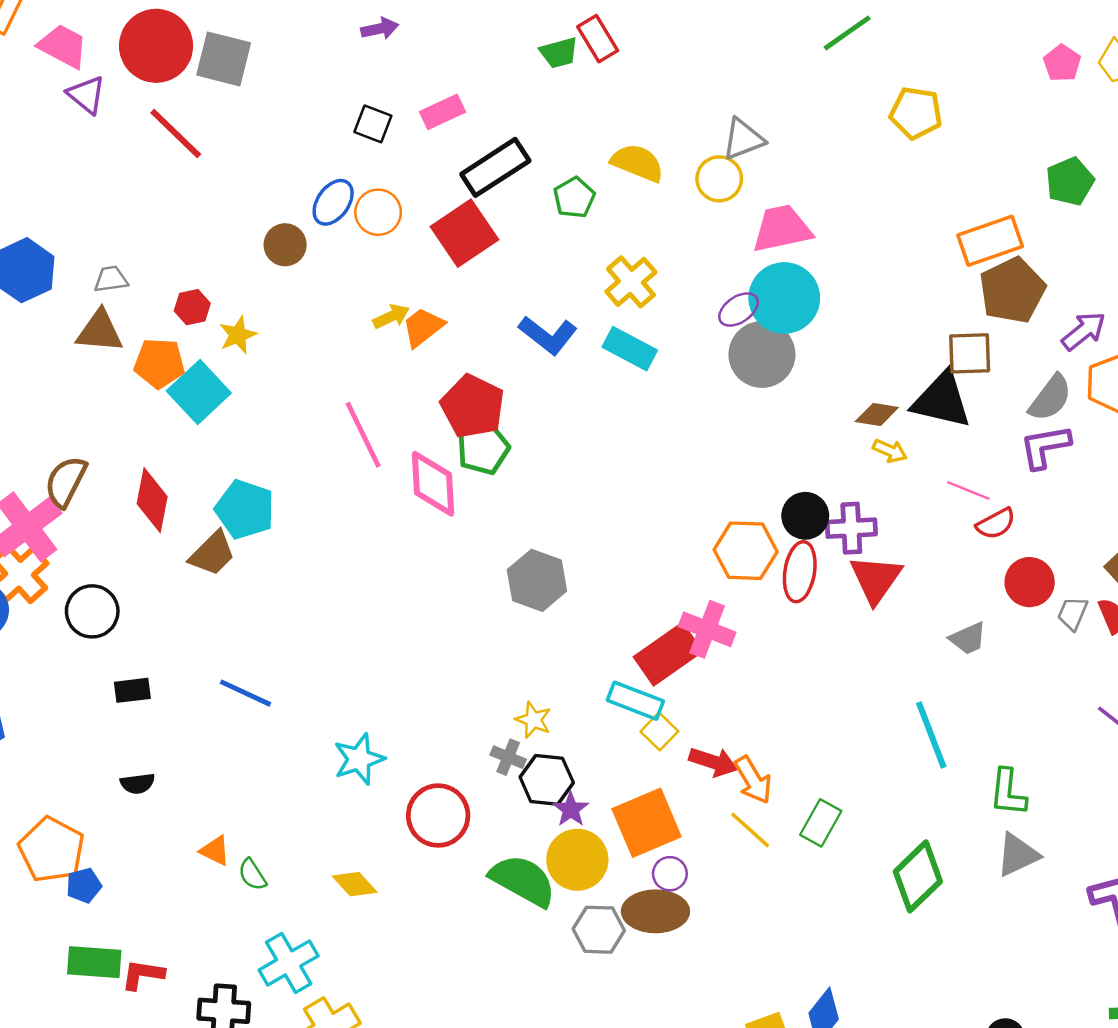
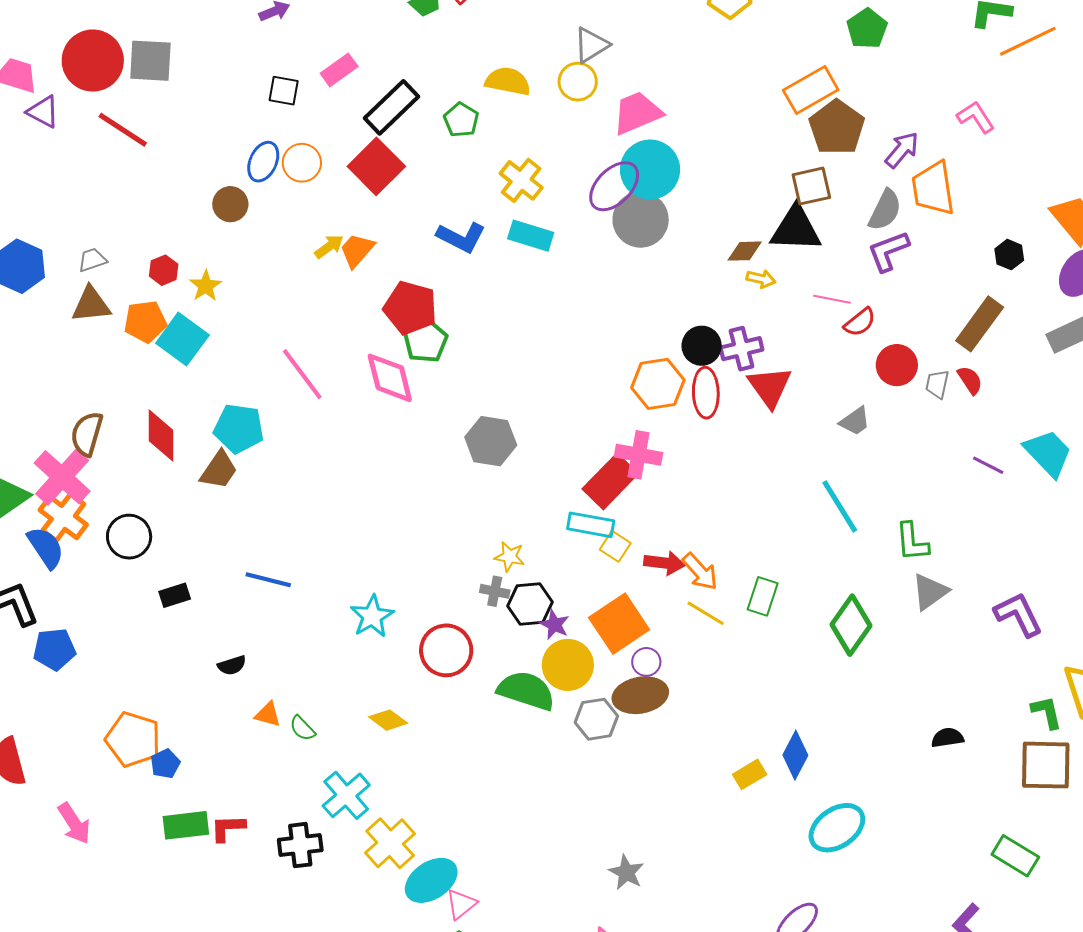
purple ellipse: (738, 309) -> (614, 186), size x1.6
pink line: (363, 435) -> (302, 374), moved
black semicircle: (137, 784) -> (232, 665), moved

